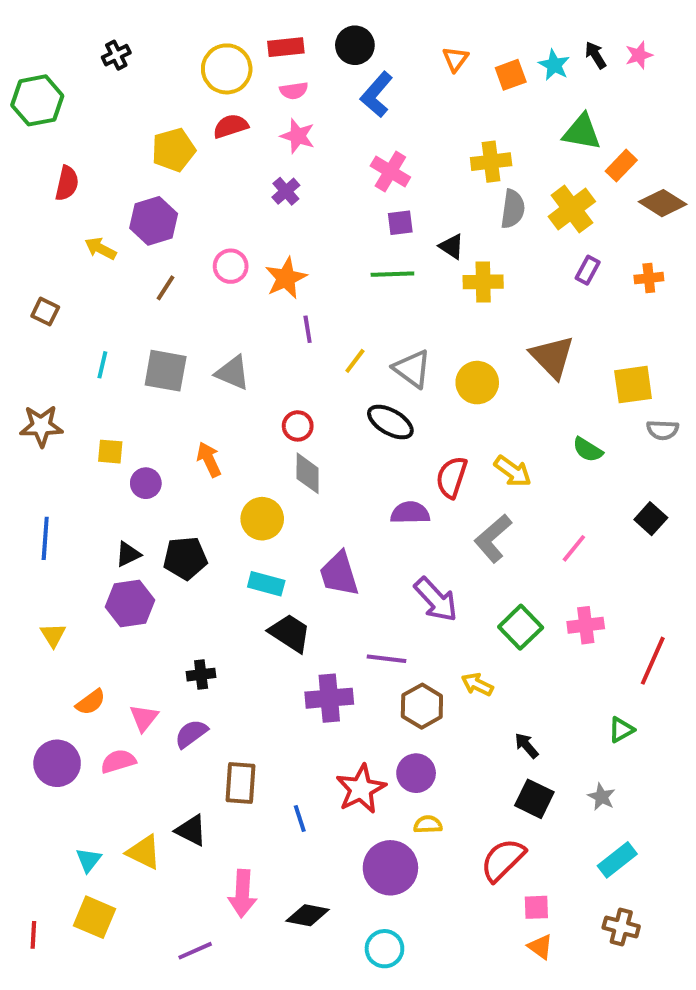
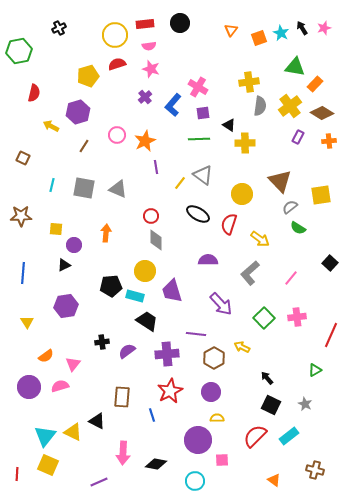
blue L-shape: (377, 95) -> (173, 105), moved
brown diamond: (663, 203) -> (322, 113), moved
gray triangle: (412, 369) -> (203, 175), moved
gray semicircle: (663, 430) -> (290, 207), moved, turned 140
orange arrow: (209, 459) -> (106, 233), turned 30
red semicircle: (452, 477) -> (229, 224), moved
yellow circle: (262, 519) -> (145, 271), moved
black triangle: (128, 554) -> (64, 265), moved
black pentagon: (185, 558) -> (111, 286), moved
purple semicircle: (191, 734) -> (127, 351), moved
red star: (361, 789) -> (170, 391), moved
cyan triangle: (89, 860) -> (45, 436), size x1.6
cyan rectangle: (617, 860) -> (289, 436), moved
pink square: (536, 907) -> (222, 460), moved

